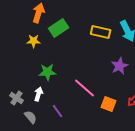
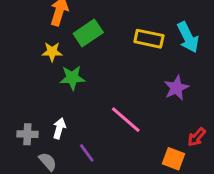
green star: (48, 72) -> (72, 78), moved
gray cross: (17, 98) -> (27, 134), turned -32
orange square: (109, 104) -> (173, 159), moved

